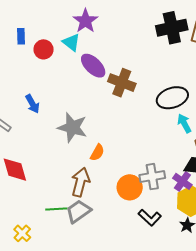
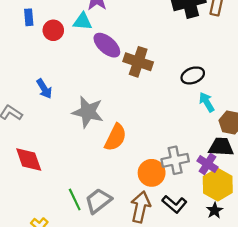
cyan triangle: (71, 42) -> (82, 21), turned -30
black ellipse: (172, 98) -> (193, 75), size x0.7
orange semicircle: (97, 153) -> (116, 137), size x1.5
brown arrow: (80, 182) -> (140, 207), moved
green line: (56, 209) -> (75, 200), turned 70

